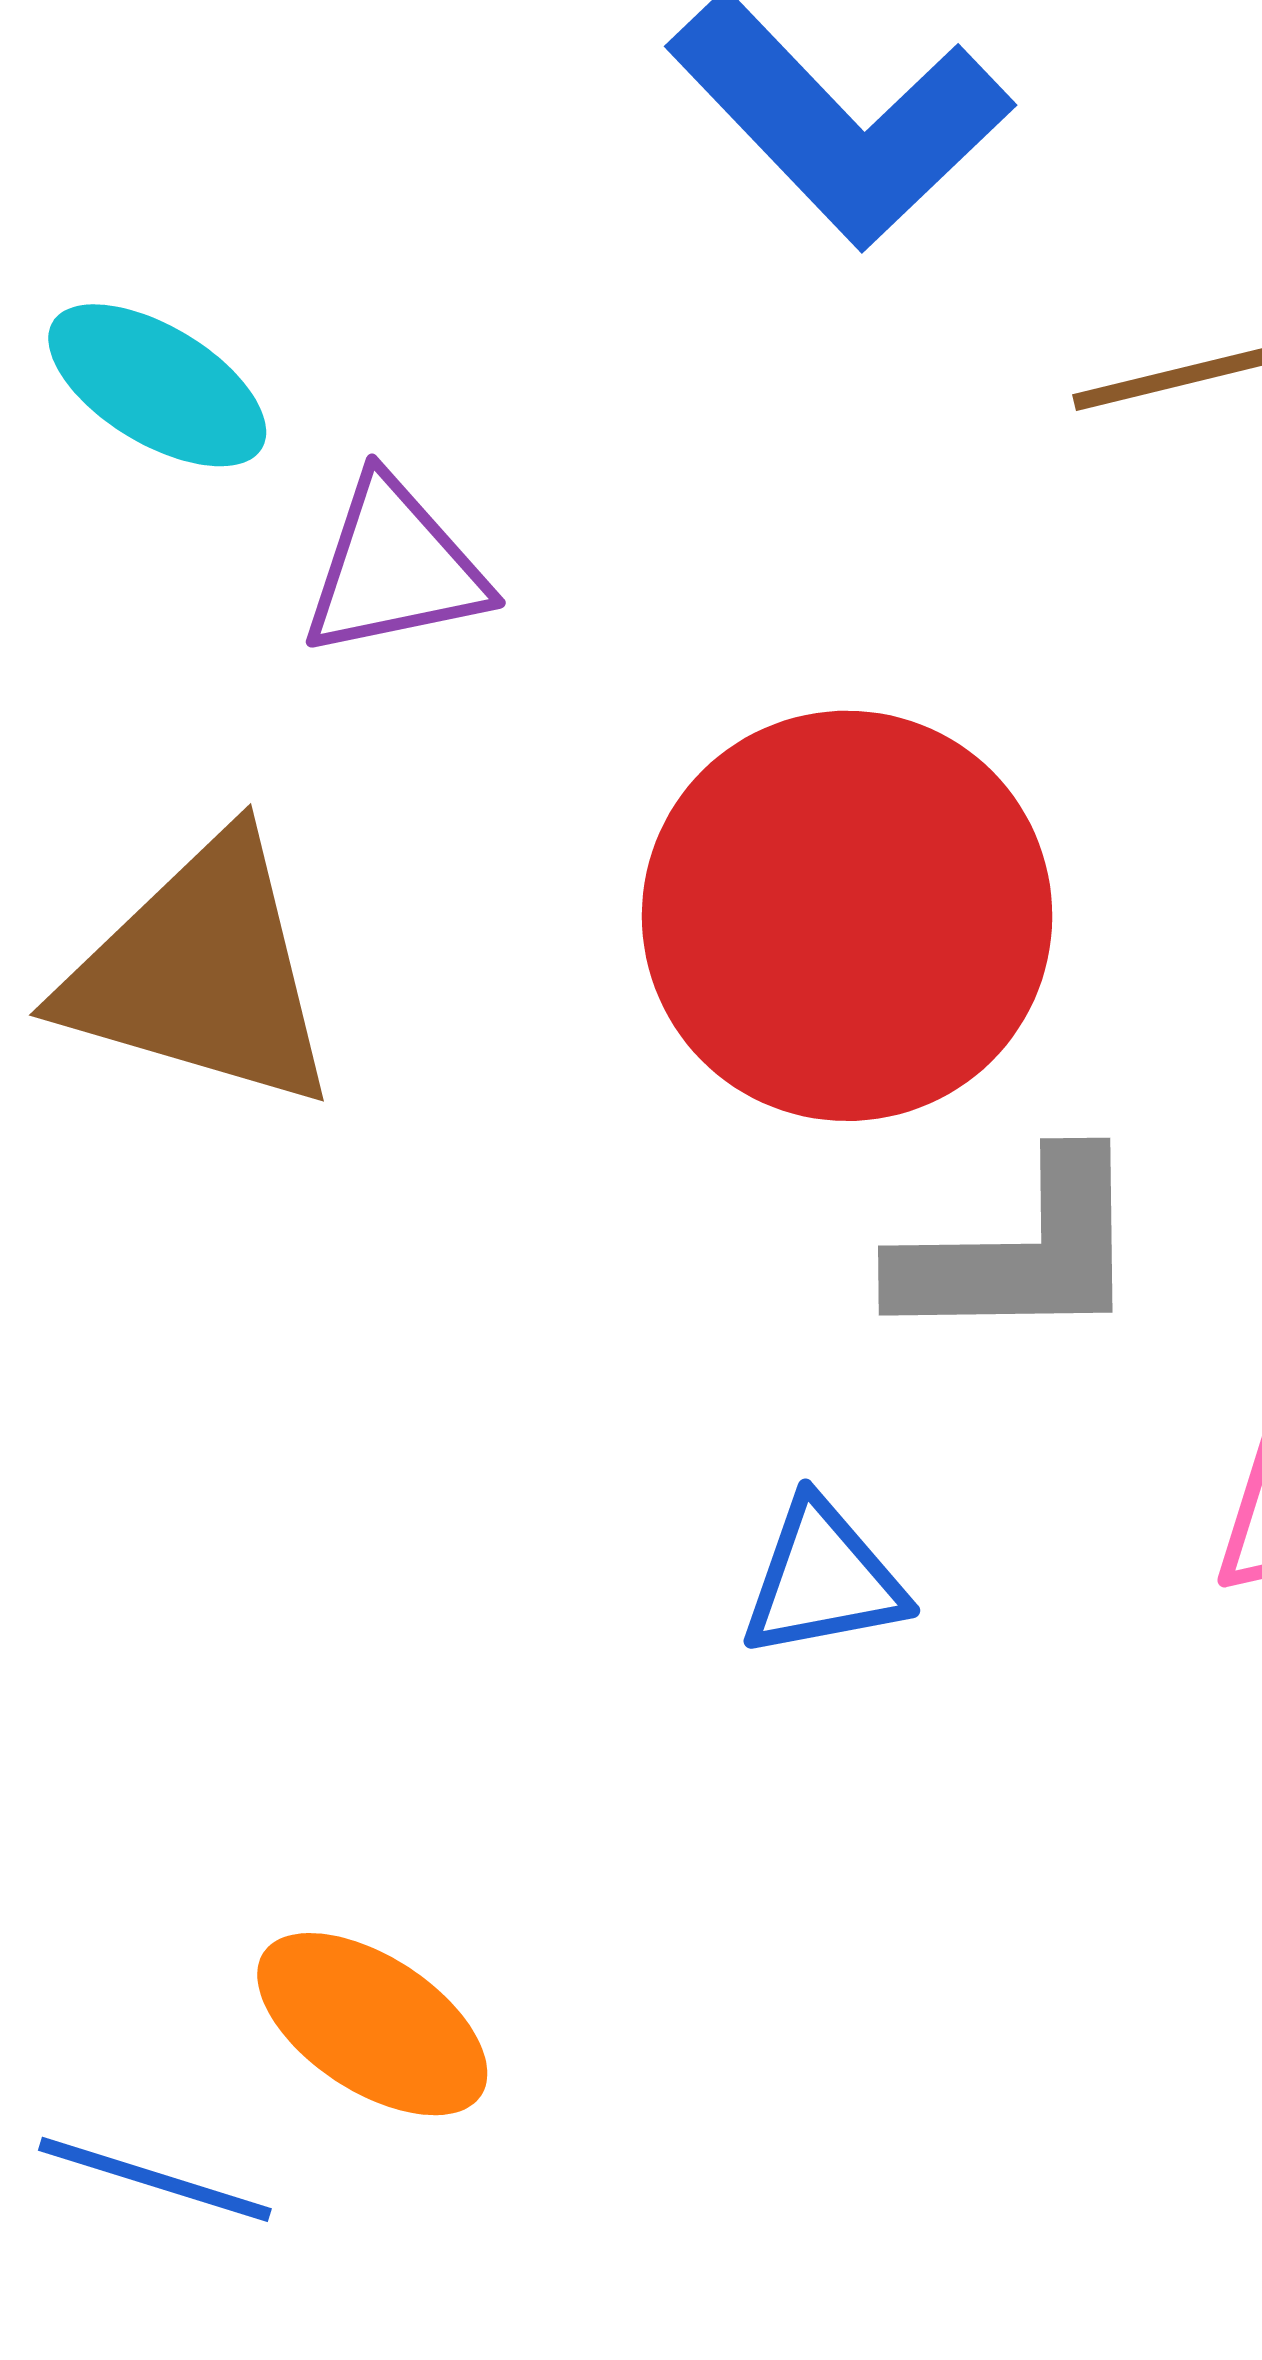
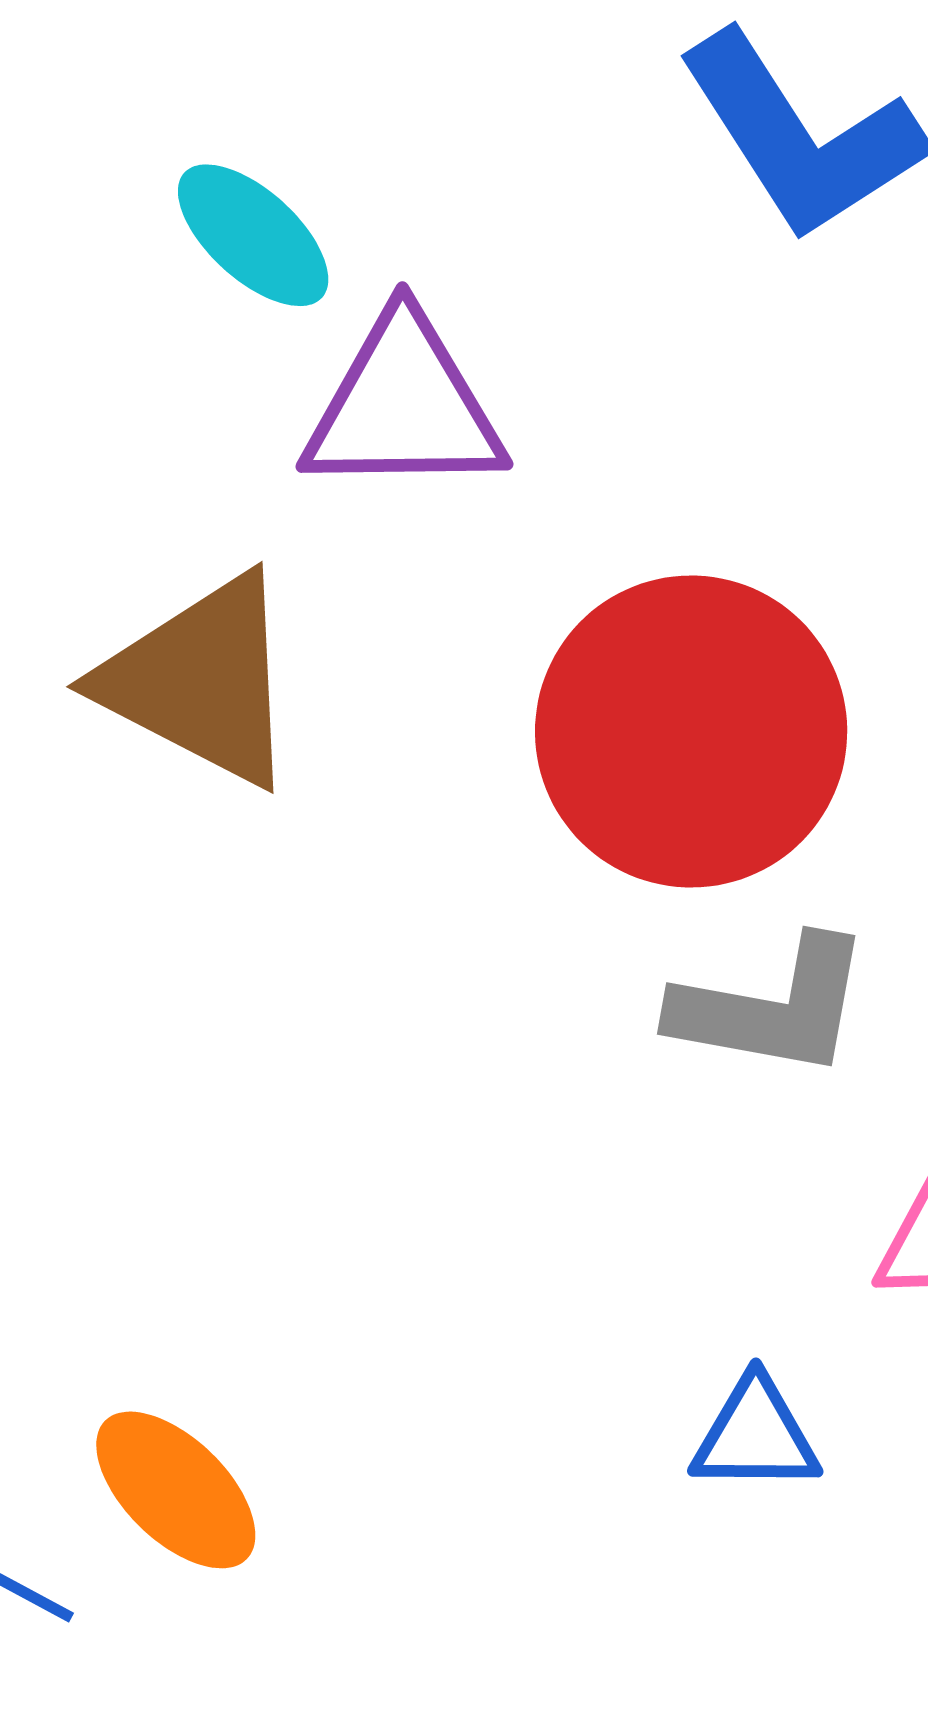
purple triangle: (394, 568) -> (404, 406), size x1.4
blue triangle: (823, 1579) -> (756, 1435), moved

